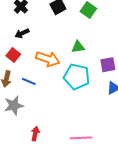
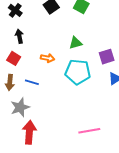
black arrow: (22, 33) -> (19, 36), turned 112
orange arrow: (48, 59) -> (48, 58), size x0.6
red arrow: (35, 134) -> (29, 132), moved, size x1.6

